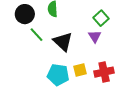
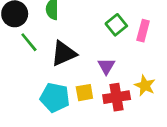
purple triangle: (95, 36) -> (106, 66), moved
black triangle: (63, 42) -> (64, 53), turned 50

